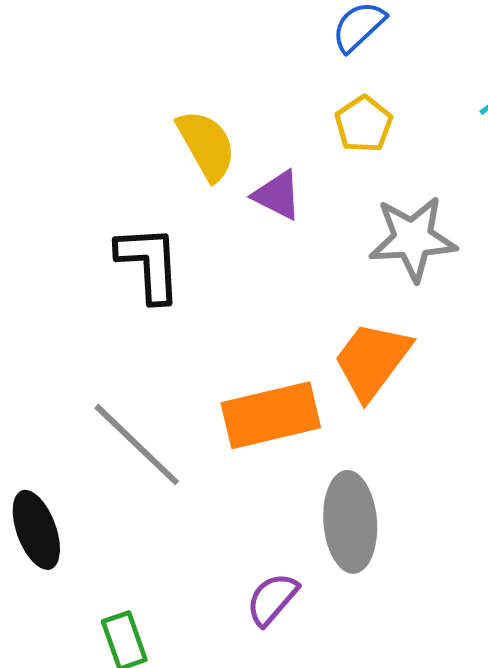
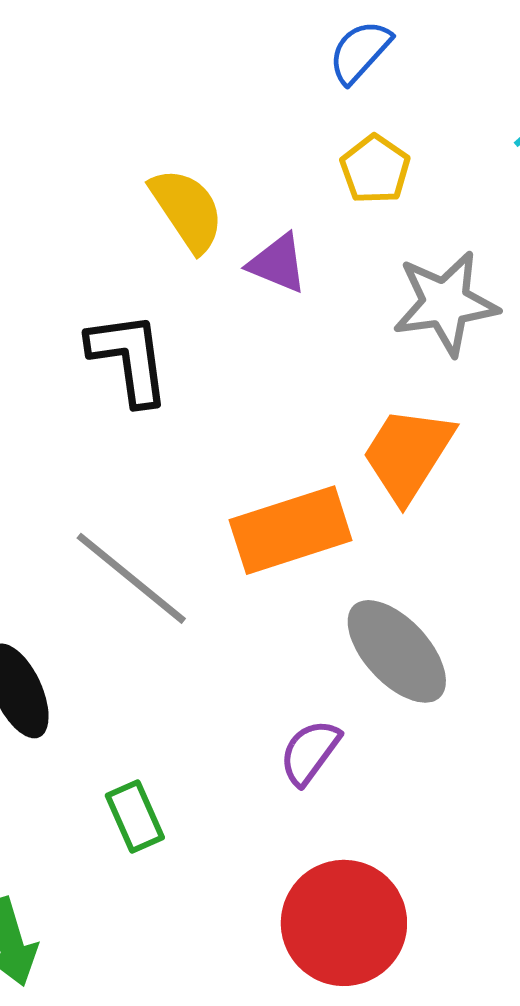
gray ellipse: (350, 522) -> (397, 651), turned -34

